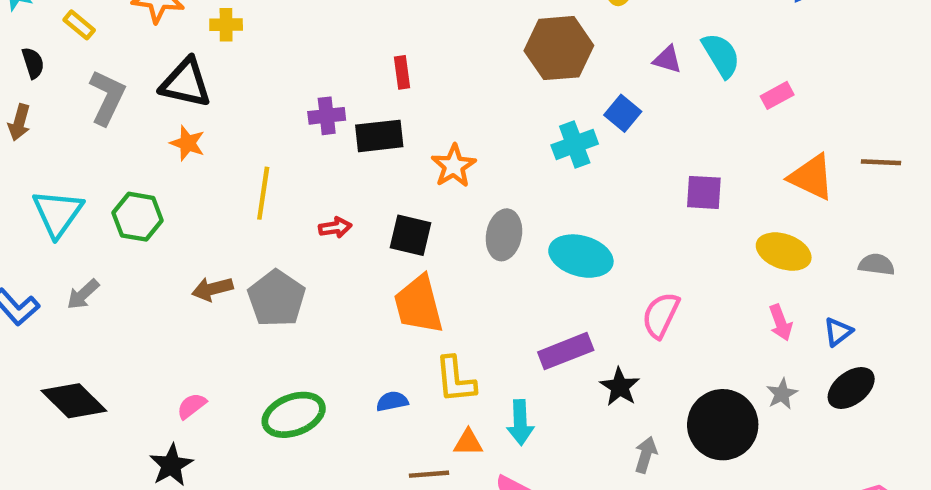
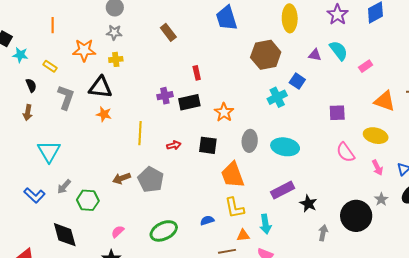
green hexagon: (138, 217) -> (88, 200), moved
orange trapezoid: (419, 305) -> (233, 175), moved
pink semicircle: (661, 315) -> (345, 152), moved, turned -55
black diamond: (74, 401) -> (65, 235), turned 36

